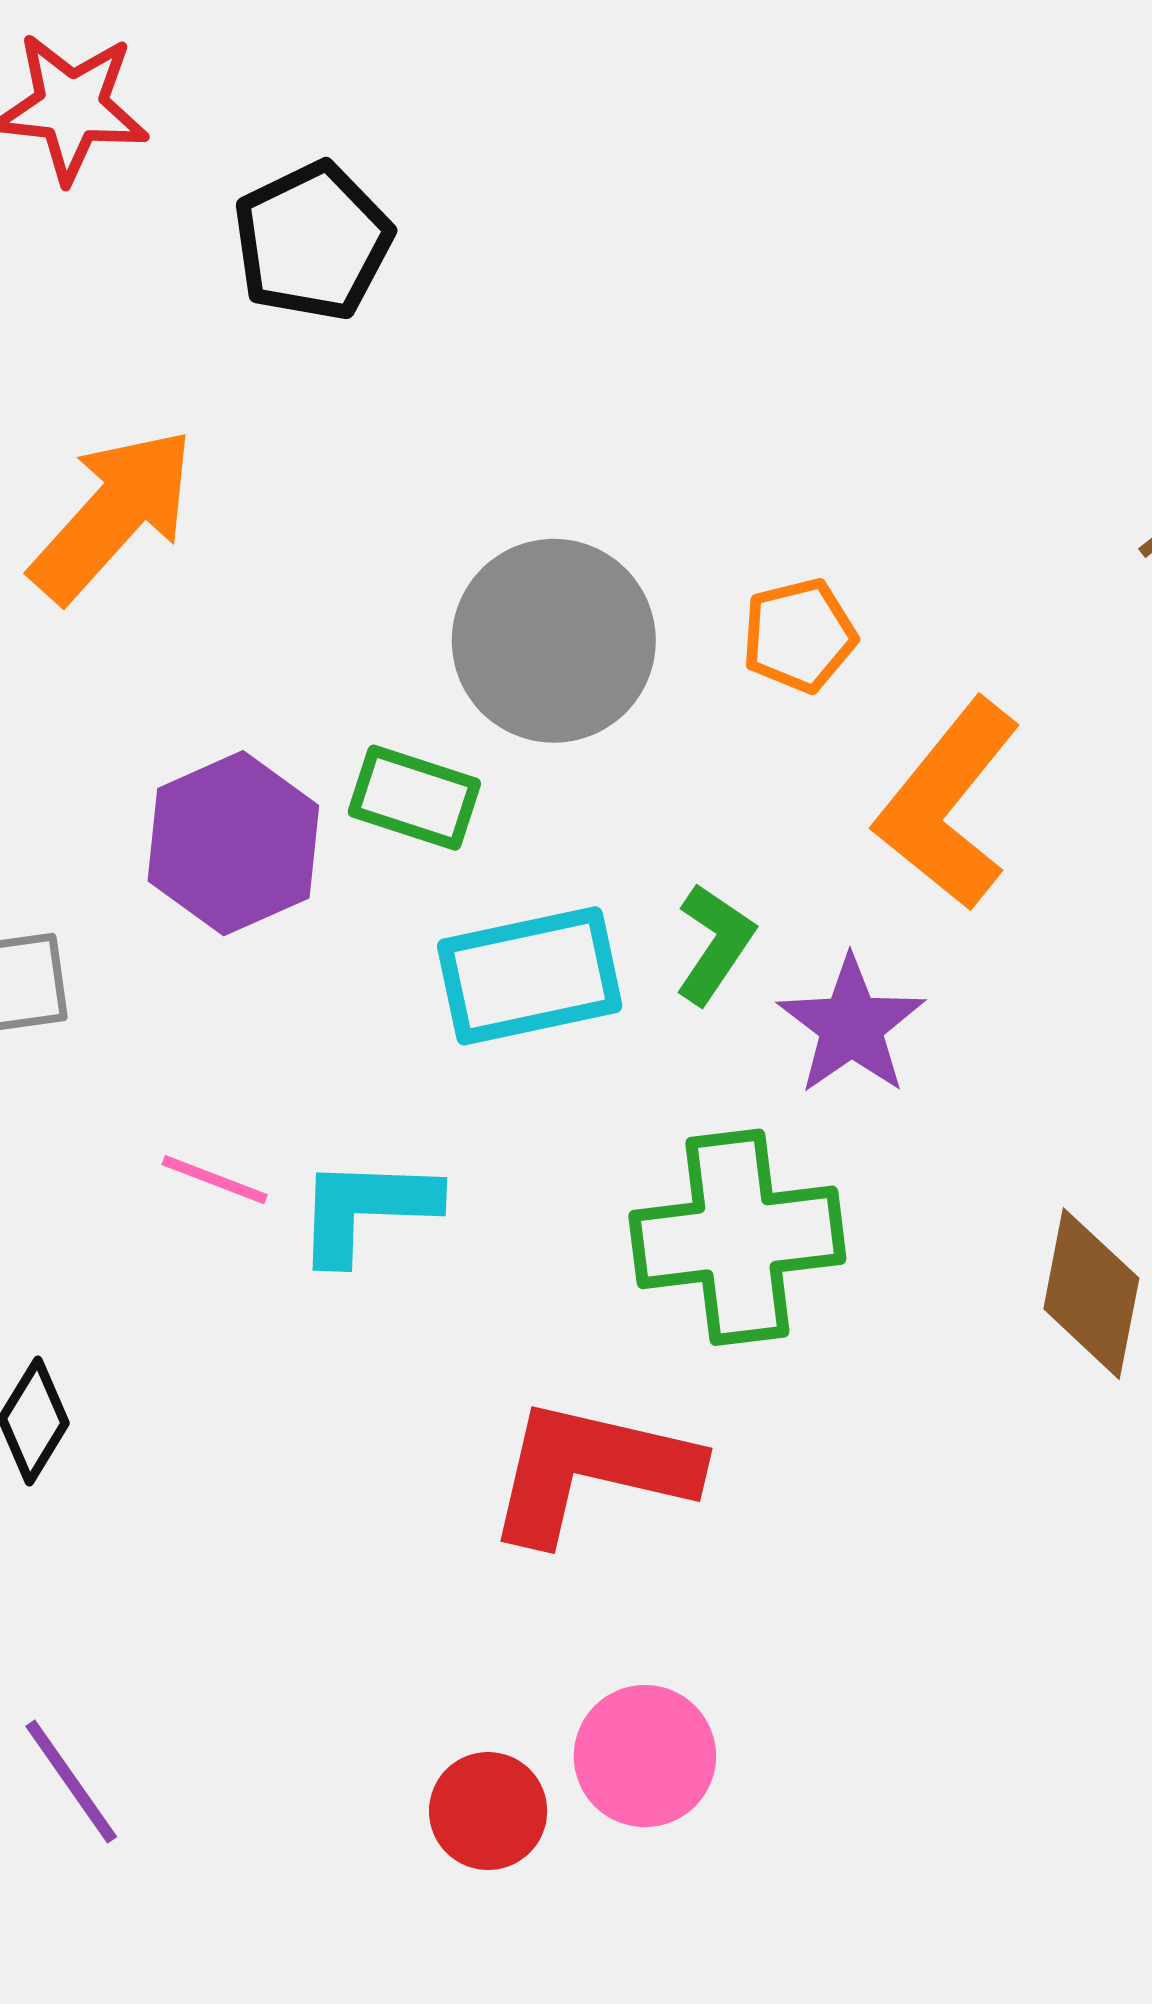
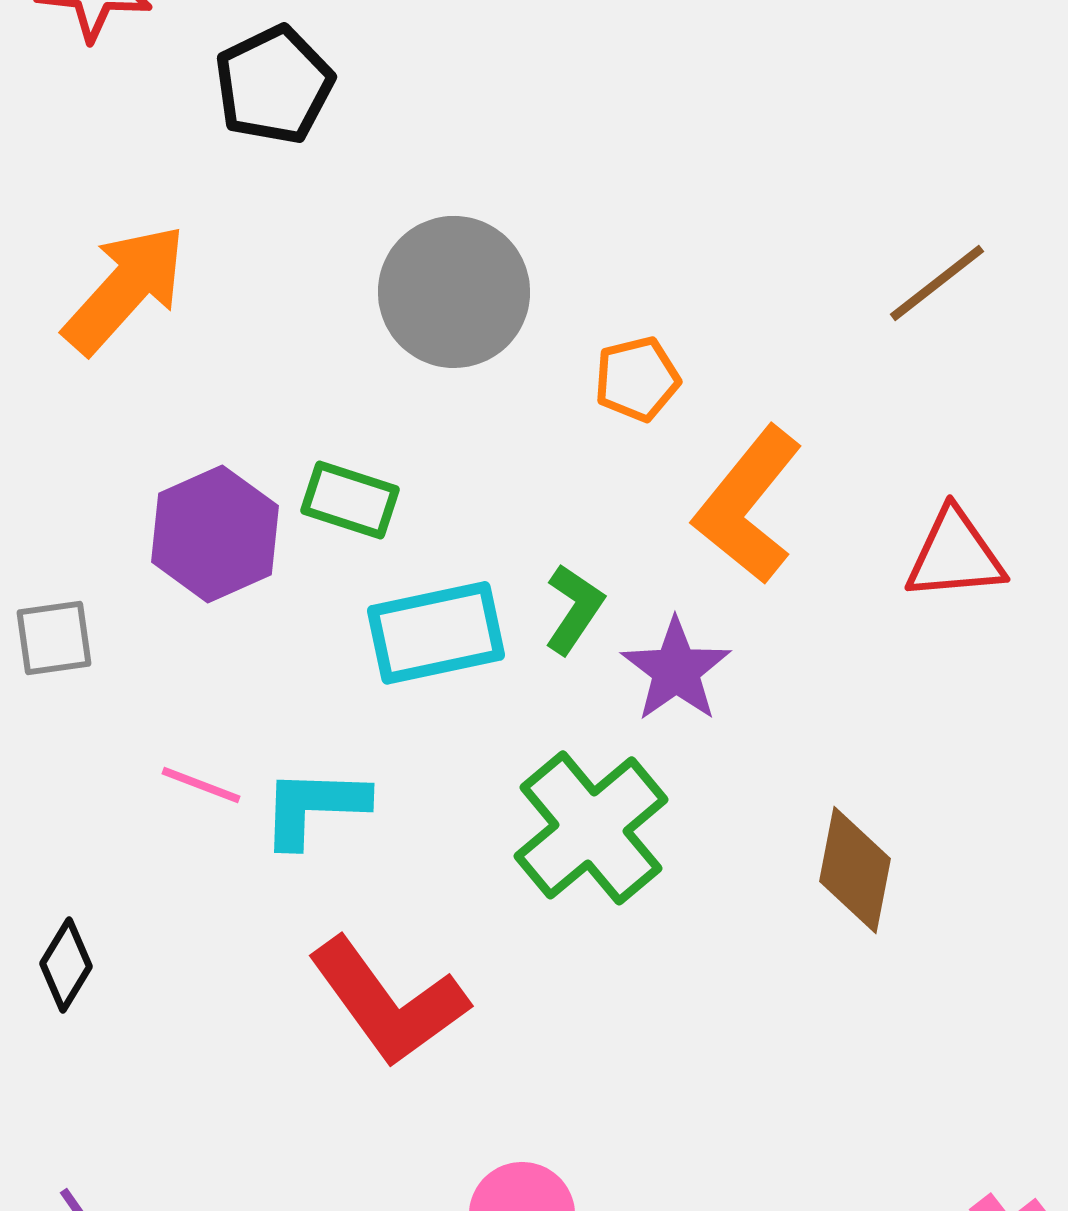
gray circle: (554, 641) -> (454, 292), moved
green cross: (737, 1237) -> (591, 828), turned -33
red L-shape: (591, 1471) -> (388, 1002), moved, turned -139

